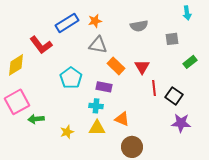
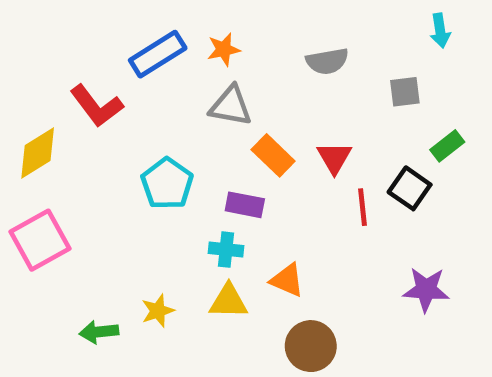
black square: (174, 96) -> (410, 188), moved
green arrow: (36, 119) -> (99, 332), moved

